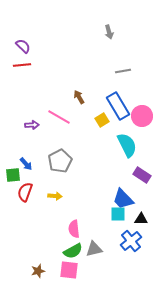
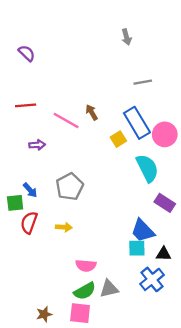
red line: (22, 65) -> (26, 105), moved
pink line: (59, 117) -> (66, 120), moved
pink semicircle: (74, 229) -> (86, 266), turned -78

